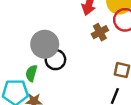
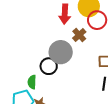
gray circle: (45, 44) -> (61, 52), moved

